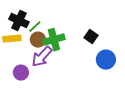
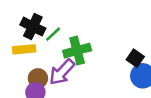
black square: (91, 37) -> (135, 58), moved
brown circle: (38, 40) -> (38, 78), moved

